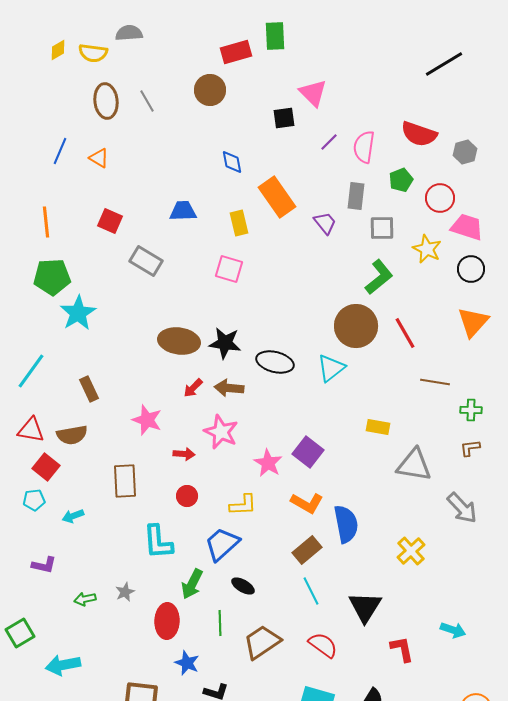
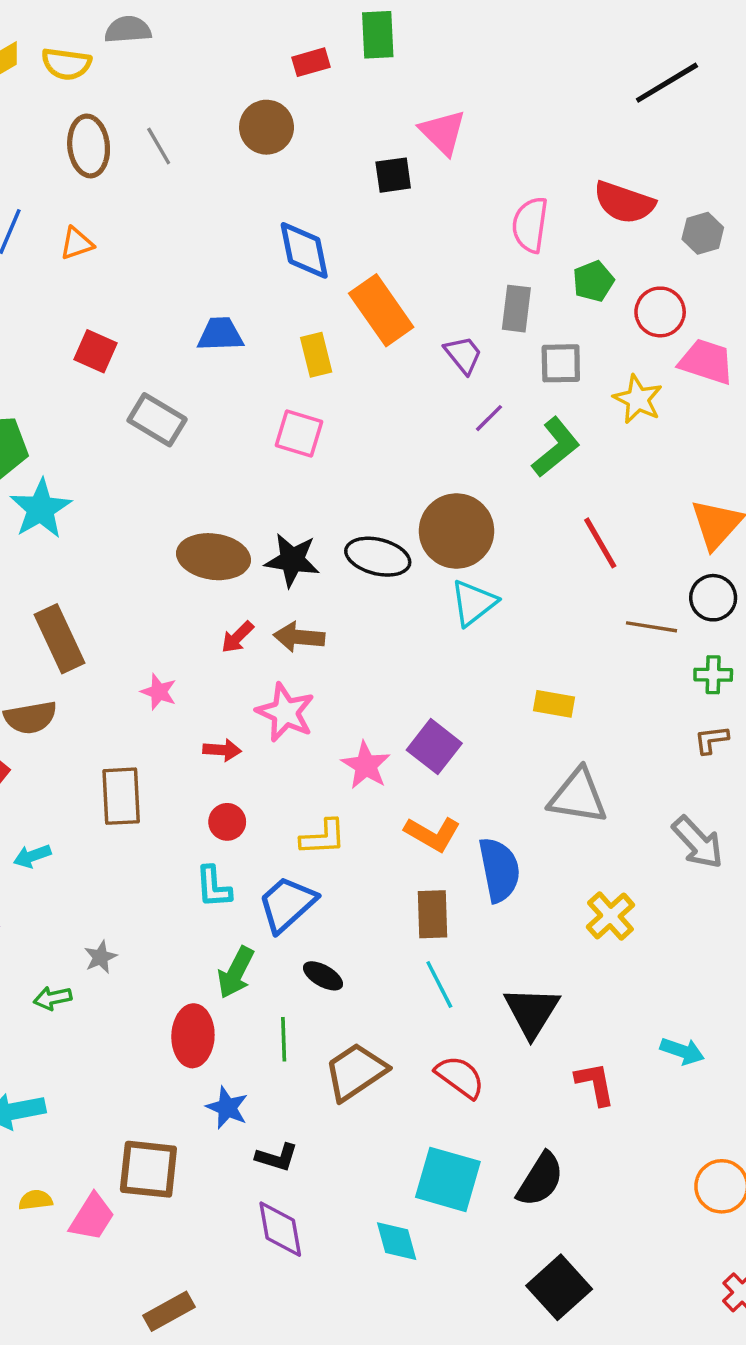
red rectangle: (236, 52) -> (311, 62), size x0.7
purple line: (329, 142) -> (489, 418), moved
orange triangle: (99, 158) -> (77, 244), turned -50
blue diamond: (232, 162) -> (304, 250), size x1.5
black circle: (471, 269) -> (713, 598), moved
brown circle: (356, 326) -> (456, 531), moved
black ellipse: (275, 362) -> (378, 557), moved
brown rectangle: (89, 389) -> (59, 639), size x1.5
pink star: (147, 420) -> (159, 692), size x0.7
gray triangle: (414, 465) -> (578, 796), moved
cyan L-shape: (158, 542) -> (213, 887), moved, size x0.7
brown rectangle: (307, 550) -> (433, 914), turned -52
gray star: (125, 592) -> (101, 957), moved

